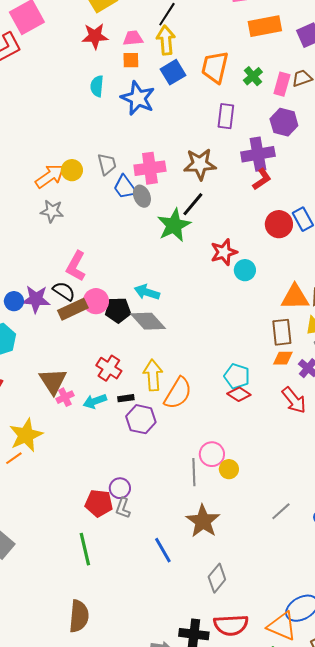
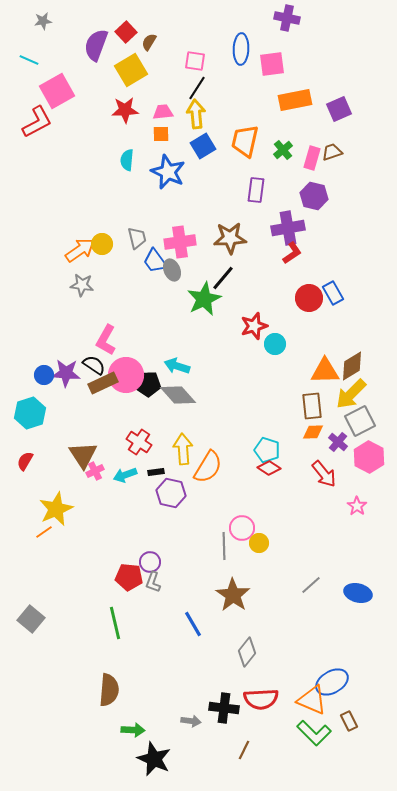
pink circle: (96, 301) -> (126, 375), size x1.4

